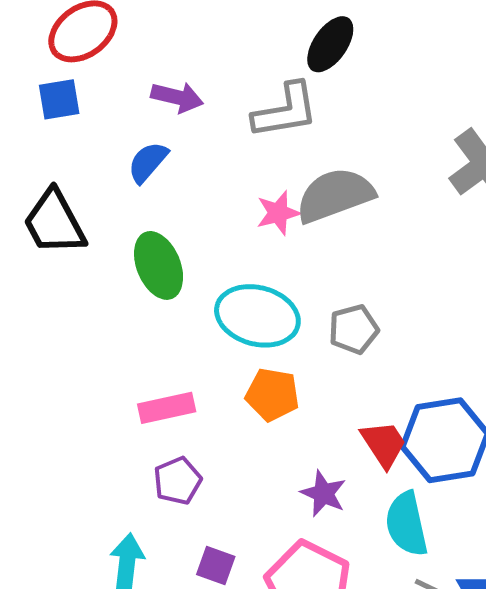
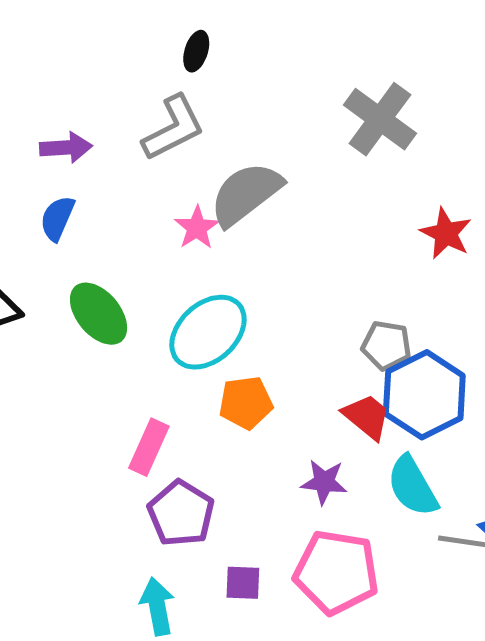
black ellipse: (330, 44) -> (196, 51), size x0.7
cyan ellipse: (257, 316) -> (208, 332), turned -40
gray pentagon: (354, 329) -> (386, 345), moved, turned -30
pink rectangle: (167, 408) -> (149, 447), turned -36
purple pentagon: (178, 481) -> (181, 513), size x1.4

